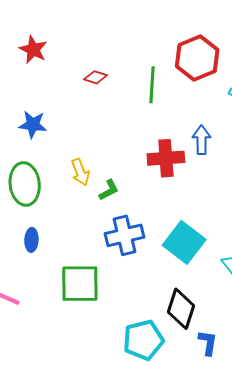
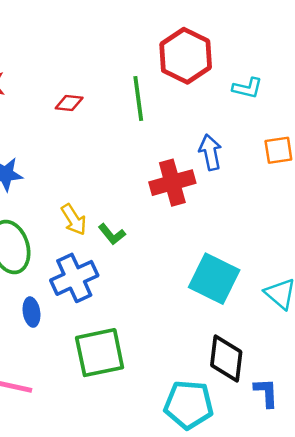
green L-shape: (109, 190) -> (112, 234), turned 90
blue cross: (124, 235) -> (74, 278), moved
cyan pentagon: (143, 340) -> (189, 405), turned 30

